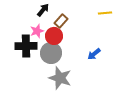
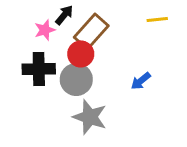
brown rectangle: (61, 21) -> (91, 31), size x1.6
pink star: (37, 31) -> (45, 30), moved

